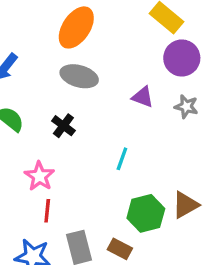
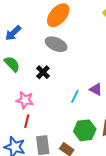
purple triangle: (143, 97) -> (96, 89), moved
pink star: (39, 176) -> (25, 100), turned -30

